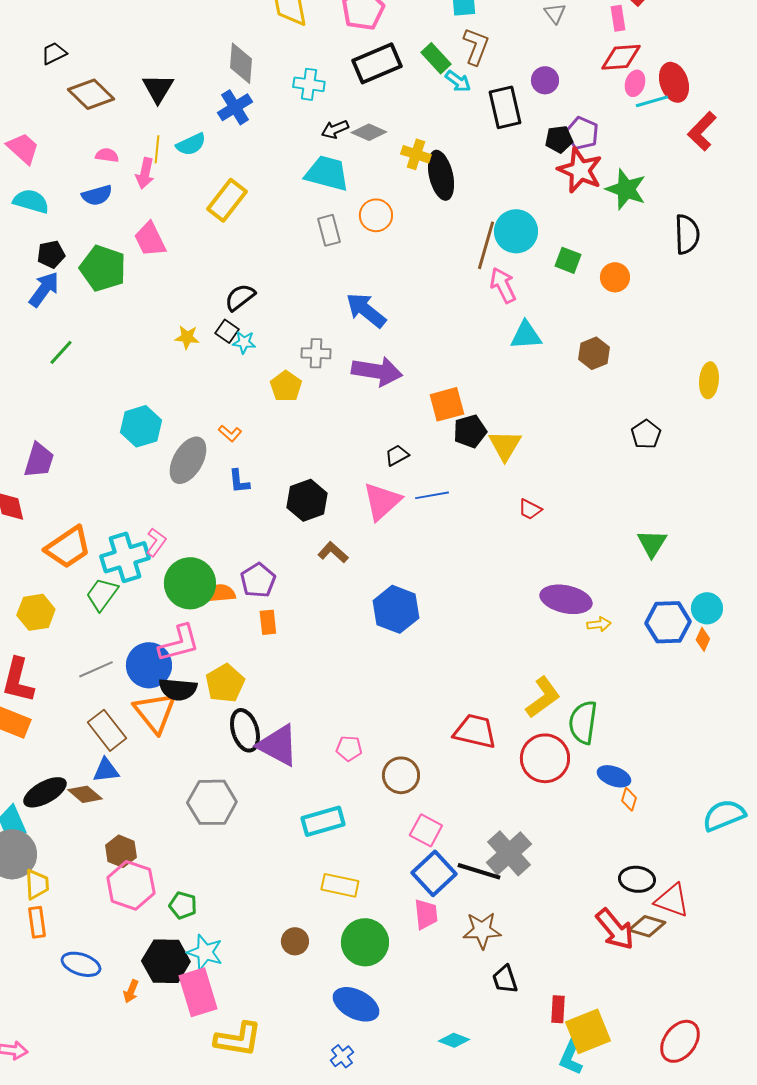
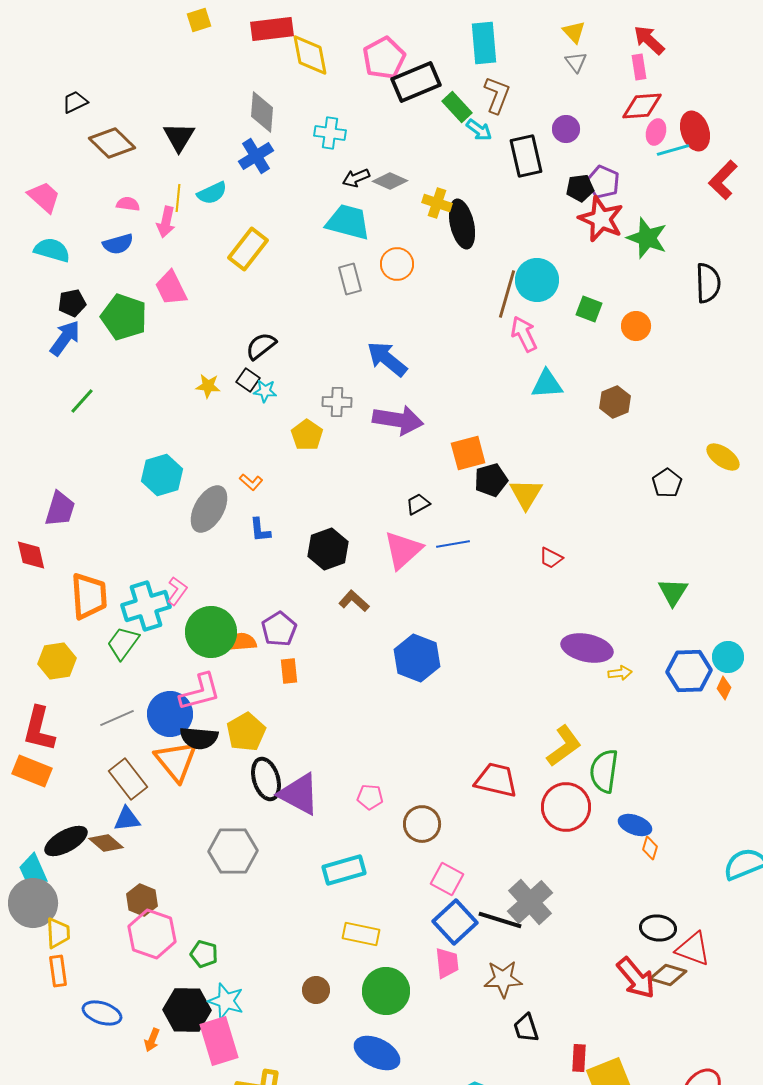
black rectangle: (377, 63) -> (416, 82), moved
yellow ellipse: (709, 380) -> (723, 457), moved, turned -60
orange trapezoid: (68, 547) -> (89, 596), turned -60

